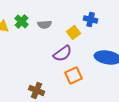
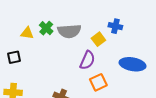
gray semicircle: (45, 24) -> (69, 31), size x1.6
purple semicircle: (63, 53) -> (87, 60), turned -30

